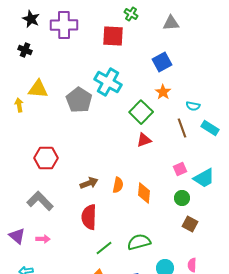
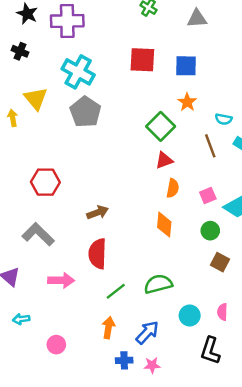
red square: (113, 36) -> (142, 60), moved
blue square: (162, 62) -> (186, 66), turned 30
cyan cross: (108, 82) -> (78, 72), moved
yellow triangle: (38, 89) -> (36, 99), turned 45
orange semicircle: (118, 185) -> (173, 188), moved
pink arrow: (43, 239) -> (61, 280), moved, size x1.5

